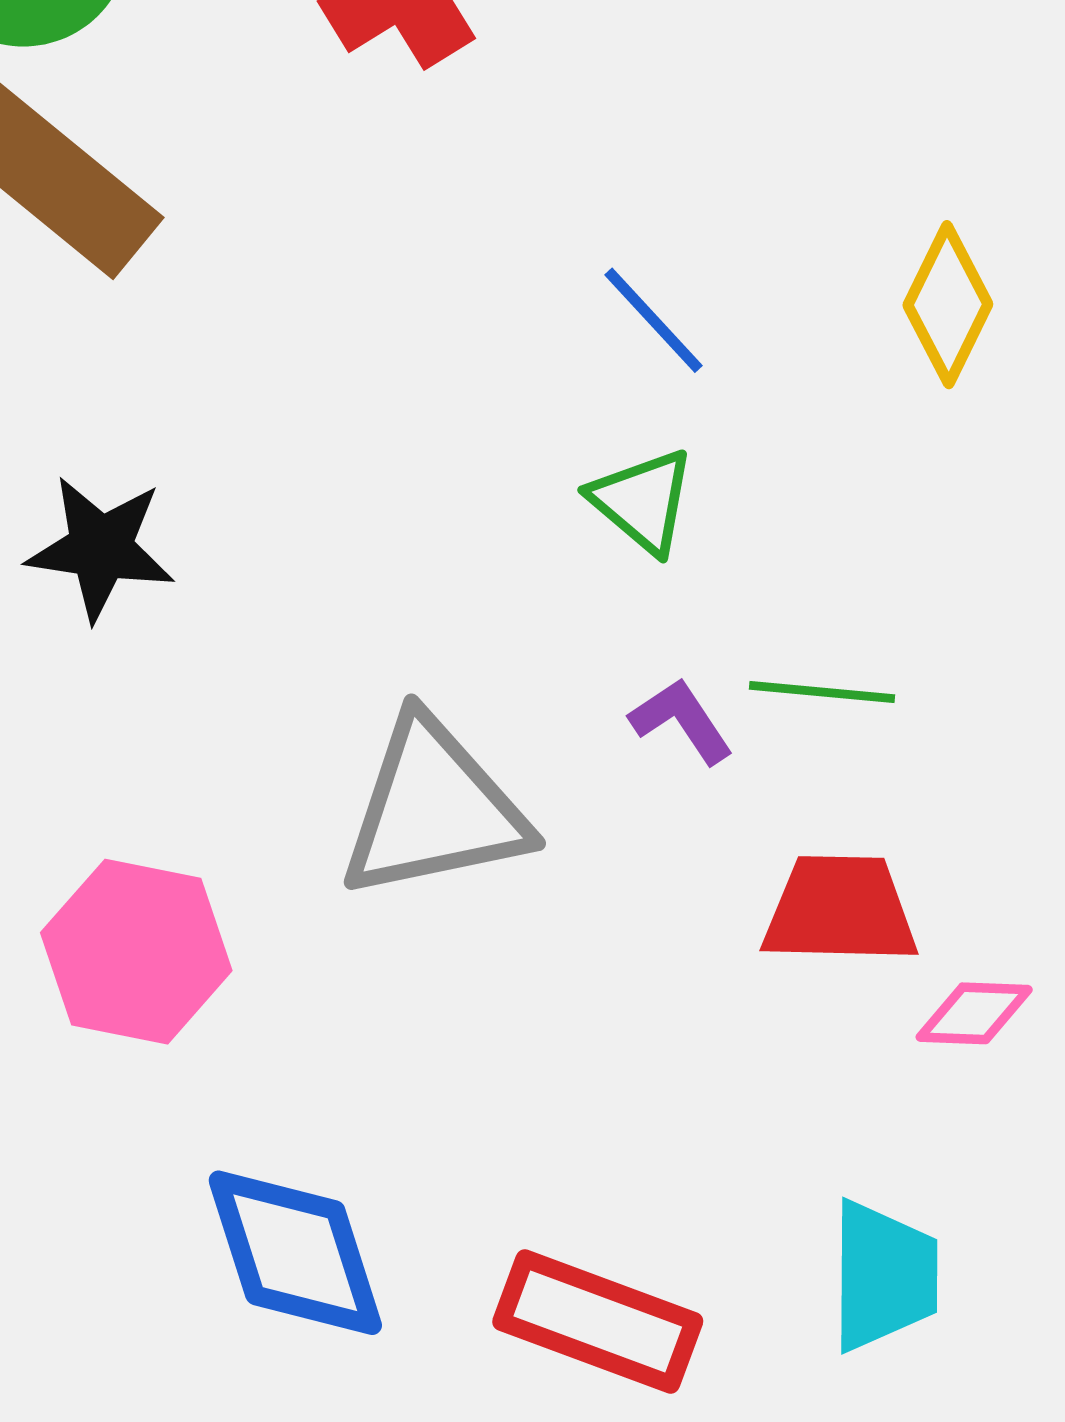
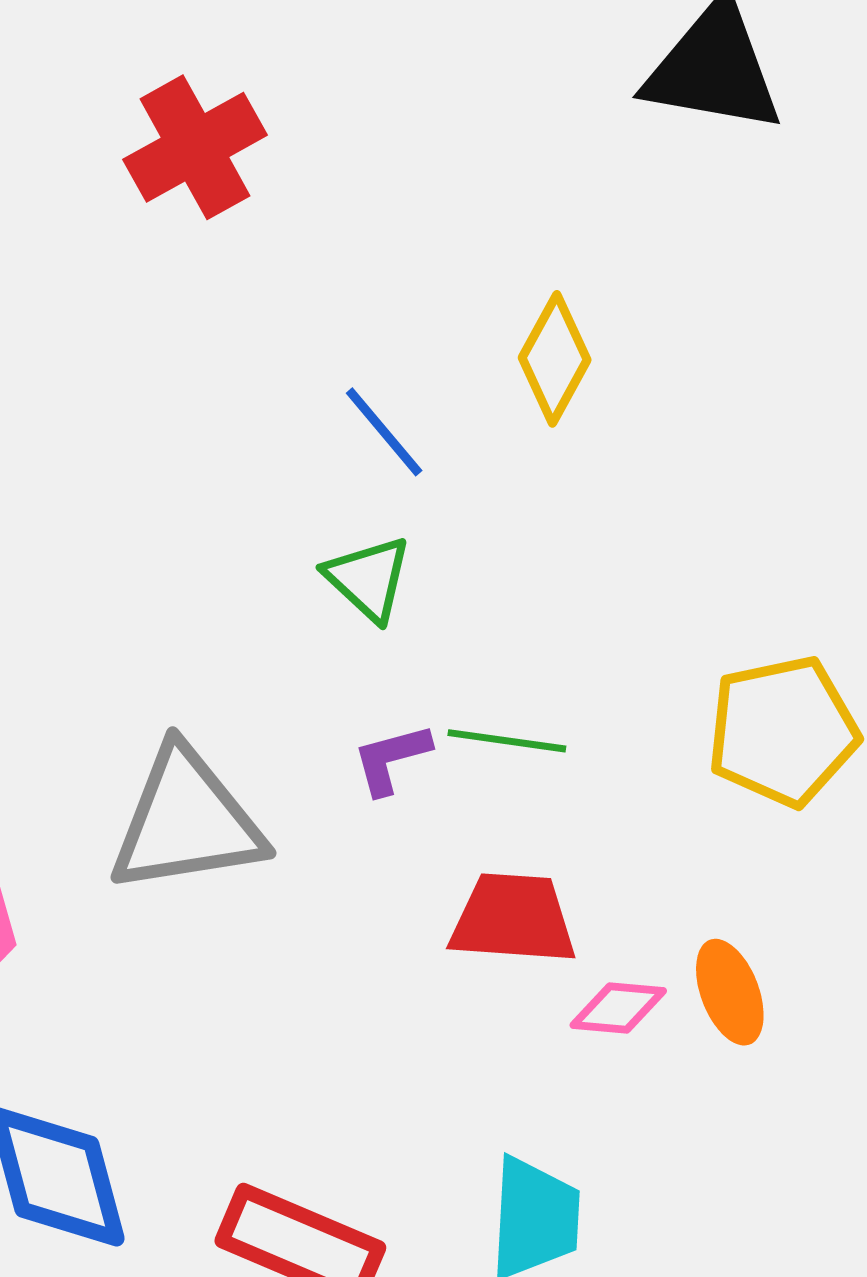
yellow diamond: (948, 305) -> (555, 359), moved
purple L-shape: (682, 721) -> (391, 759), turned -74

